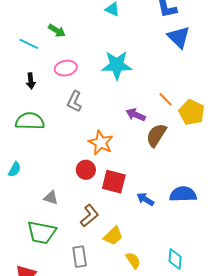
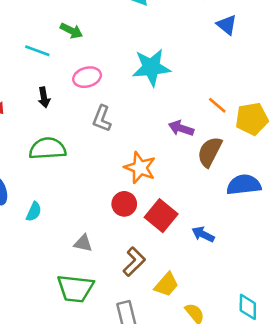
blue triangle: (179, 37) -> (227, 25), size x0.7
yellow pentagon: (192, 112) -> (252, 119), turned -30
red square: (114, 182) -> (161, 216), turned 30
blue semicircle: (183, 194) -> (244, 185), moved

